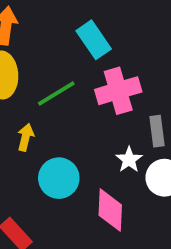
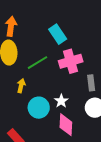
white star: (129, 160) -> (61, 101), moved

